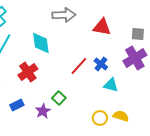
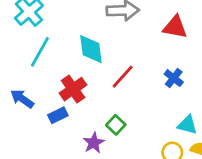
red line: (79, 66) -> (123, 77), moved
cyan triangle: (111, 85) -> (187, 125), moved
blue rectangle: (17, 105) -> (58, 115), moved

